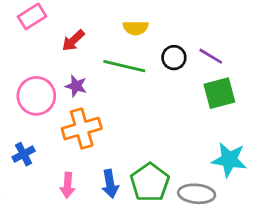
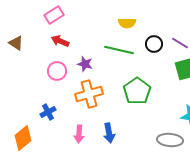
red arrow: (73, 41) -> (60, 41), moved, turned 66
pink circle: (36, 96) -> (57, 71), size x0.7
green pentagon: (150, 182) -> (137, 91), moved

